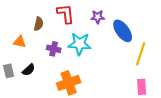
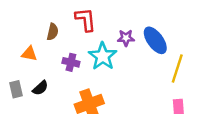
purple star: (98, 17) -> (126, 38), moved
cyan star: (80, 44) -> (103, 56), turned 30

